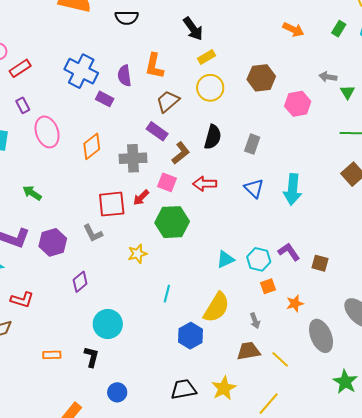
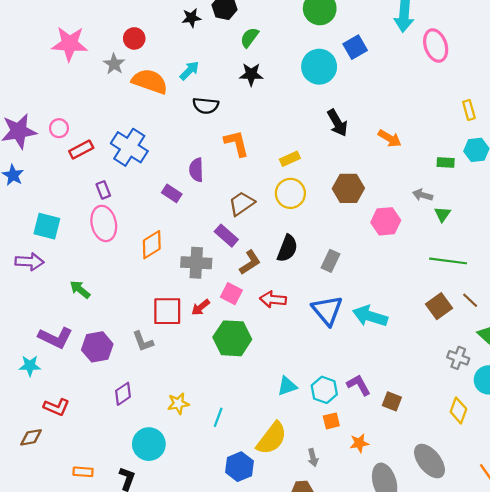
black arrow: (193, 29) -> (337, 123), moved
green rectangle: (339, 29) -> (446, 163), moved, turned 56
orange L-shape: (154, 66) -> (237, 143), moved, turned 148
blue cross: (81, 71) -> (129, 147), moved
purple rectangle: (23, 105) -> (103, 190), moved
blue triangle: (254, 188) -> (327, 310), size x1.4
cyan arrow: (293, 190) -> (370, 316), turned 96
yellow star: (137, 254) -> (178, 404), moved

